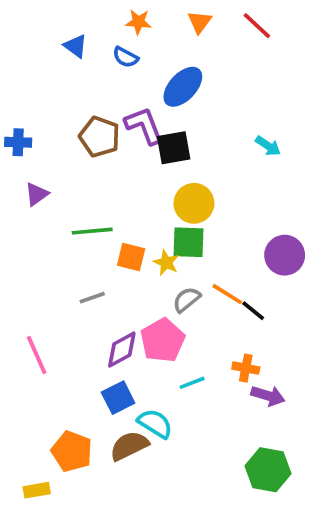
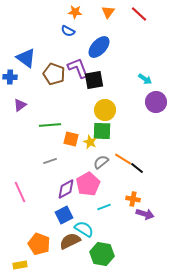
blue triangle: (76, 46) -> (26, 58), moved, size x1.5
purple circle: (285, 255) -> (156, 102), moved
green hexagon: (268, 470) -> (102, 254), moved

